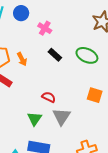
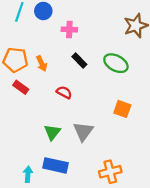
pink cross: (45, 28) -> (69, 30), turned -32
red semicircle: (49, 97) -> (64, 92), moved

